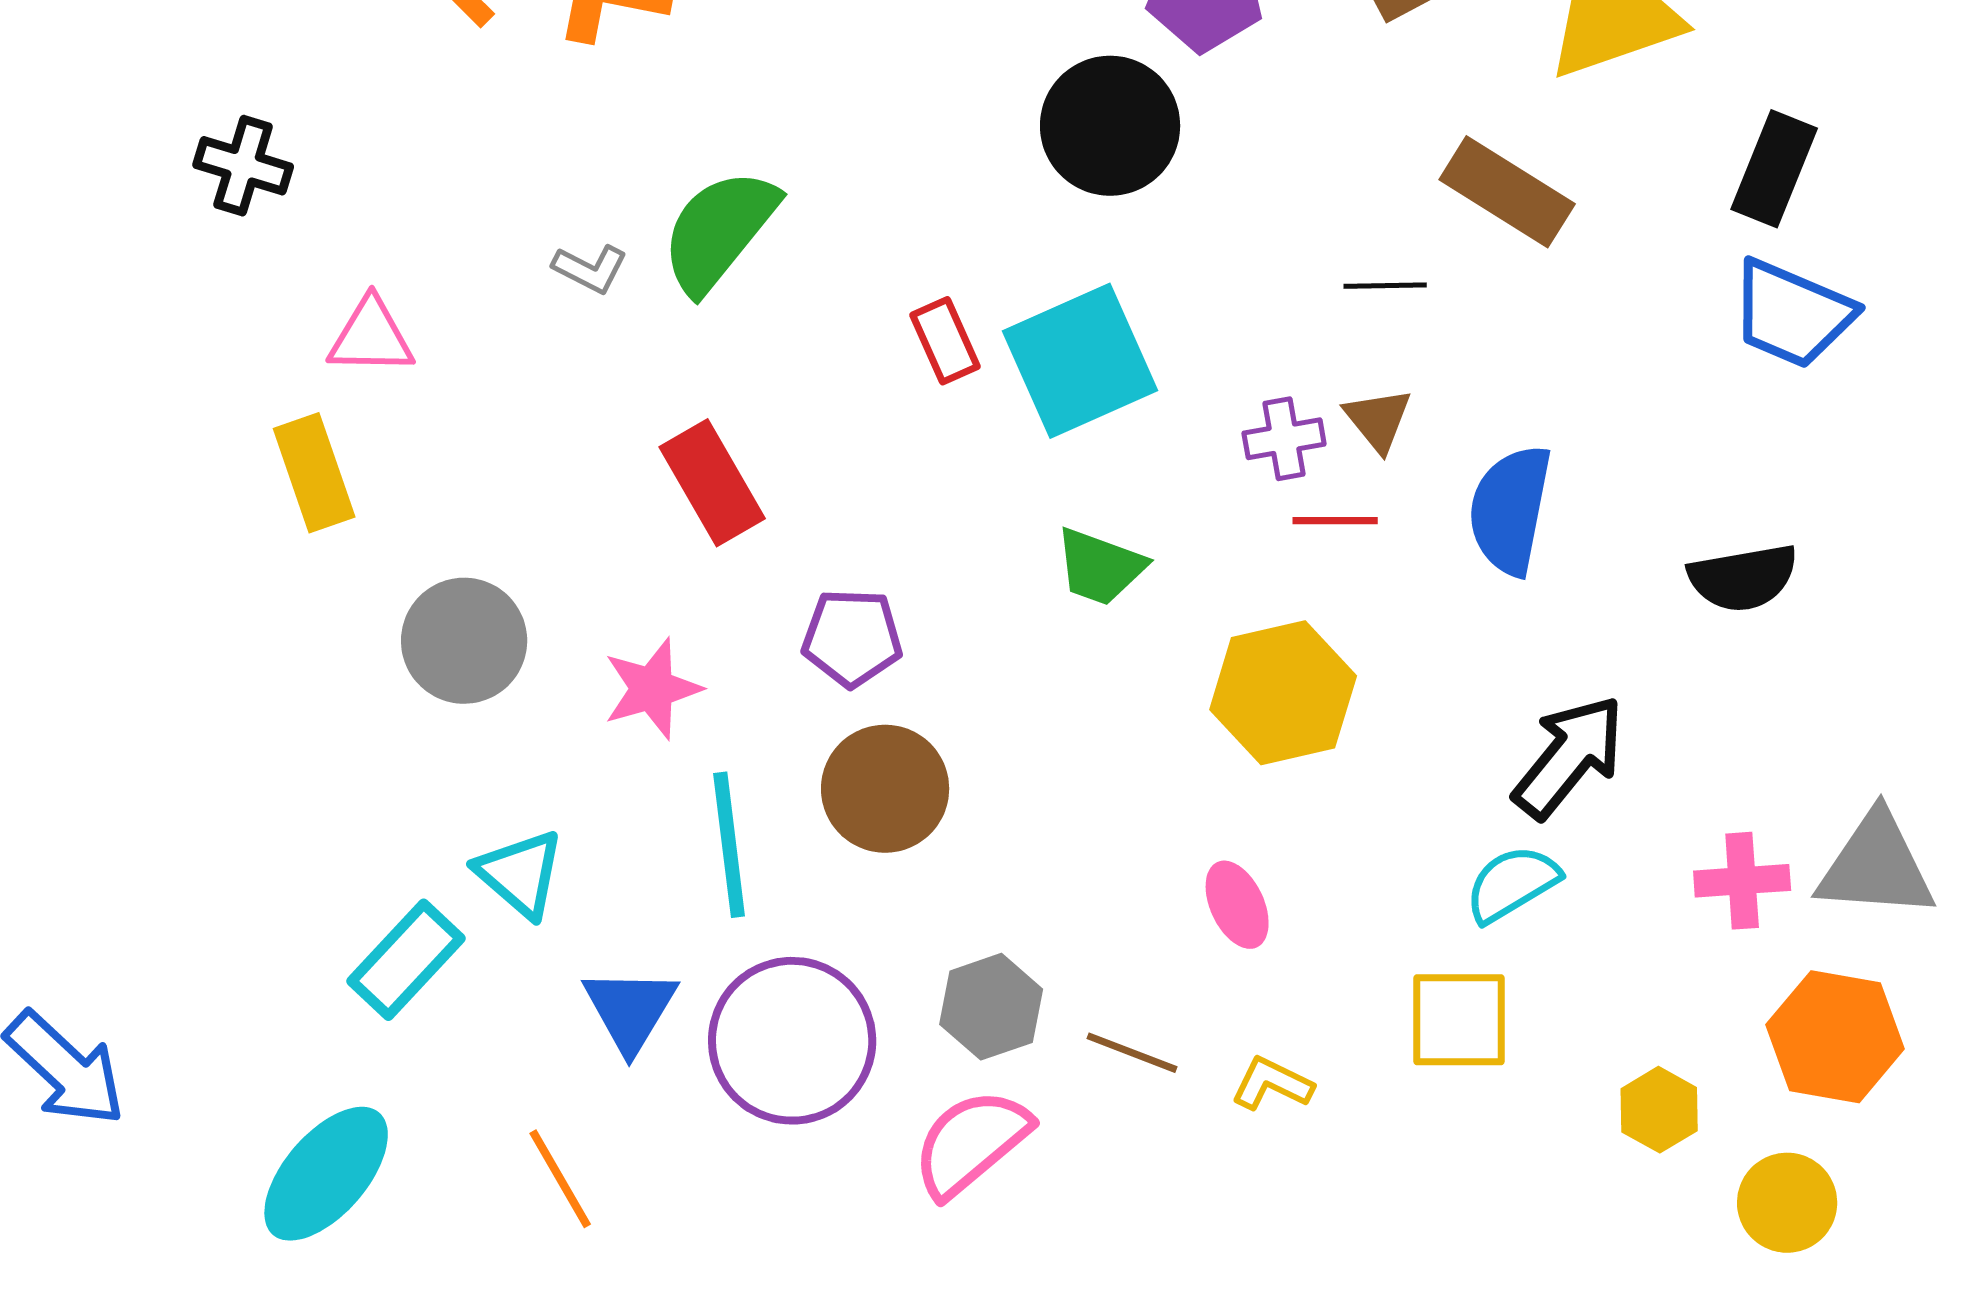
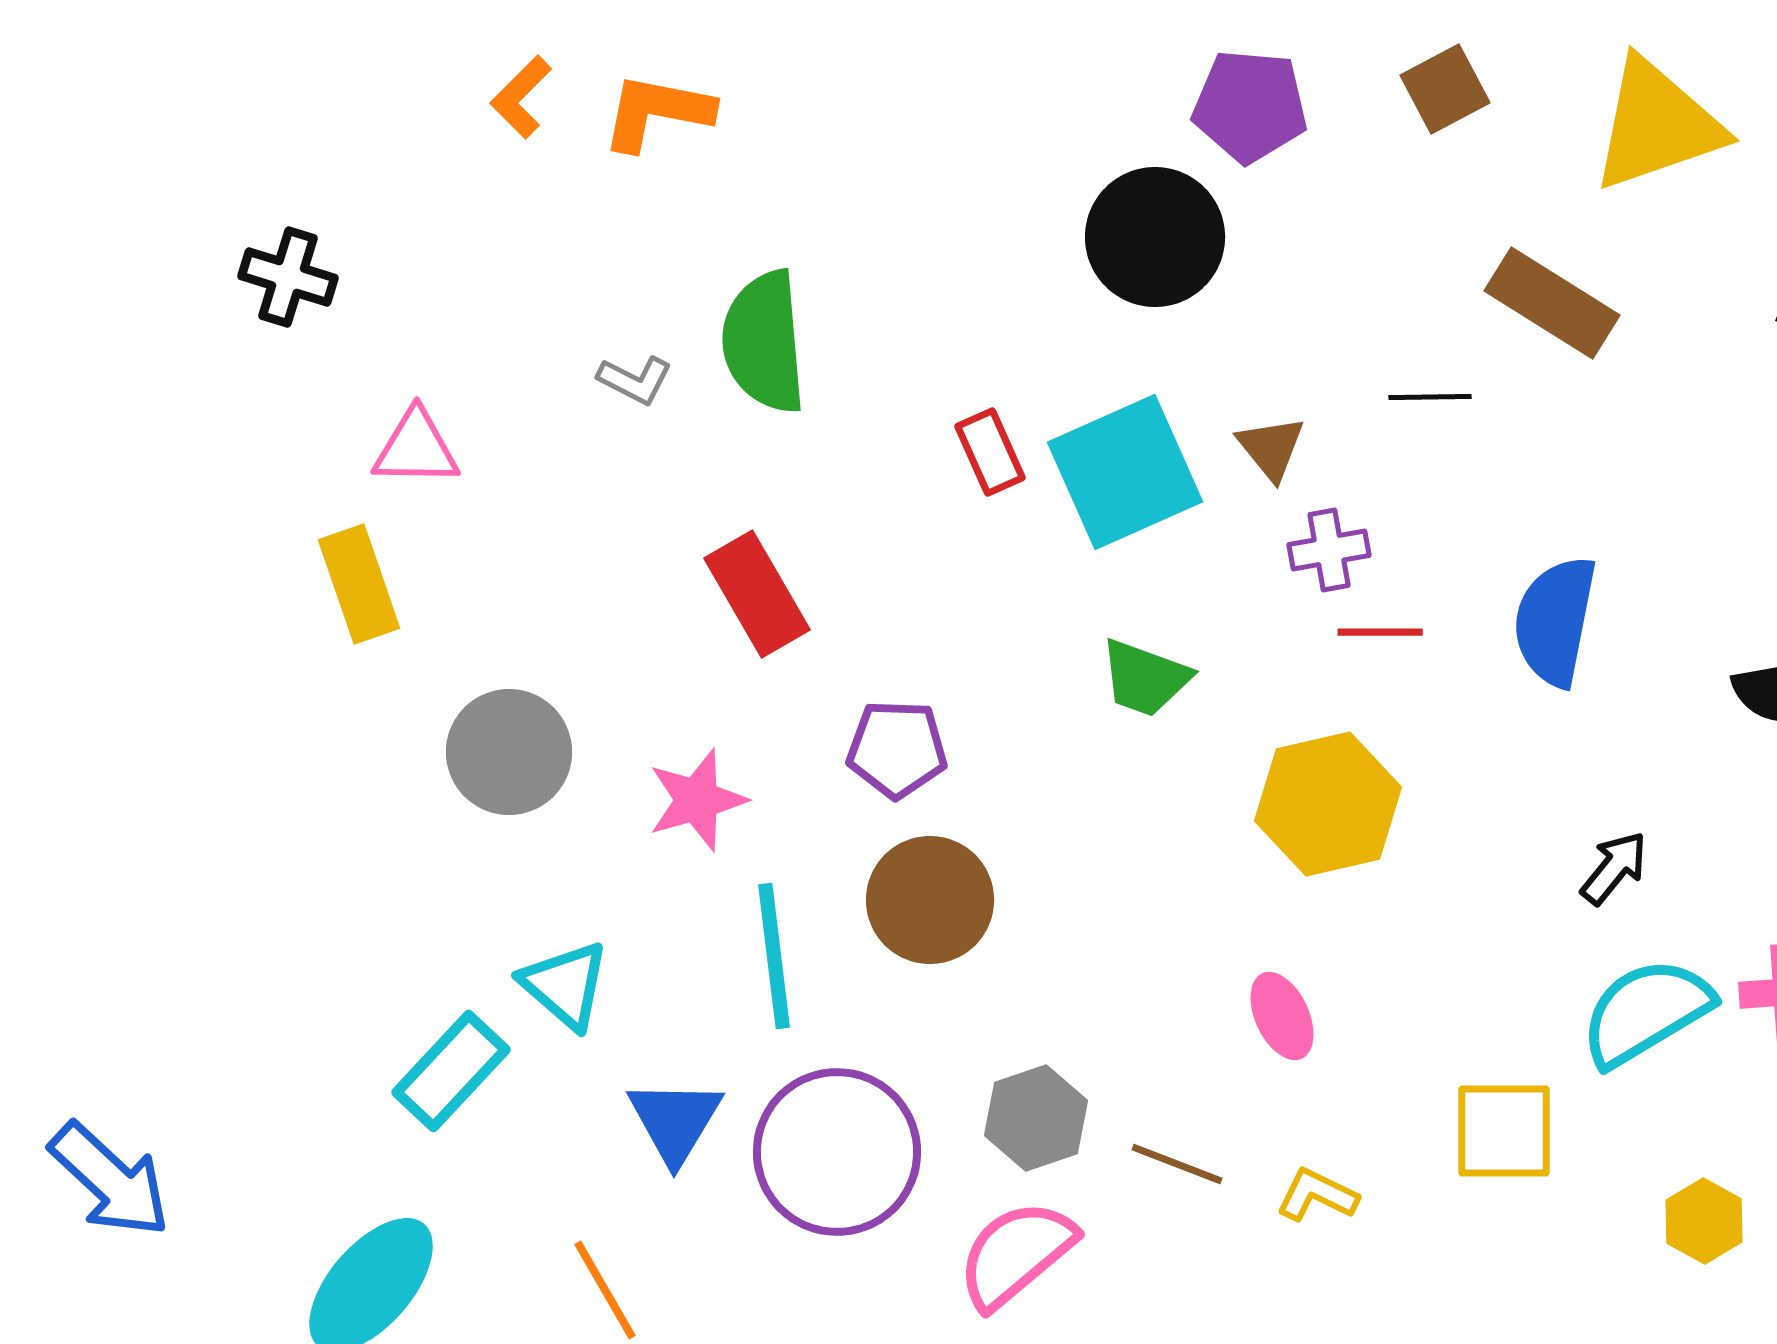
green semicircle: (719, 231) -> (764, 342), turned -44
brown triangle: (1378, 420) -> (1271, 448), moved
black arrow: (1569, 757) -> (1614, 868), size x0.6
cyan semicircle: (1512, 884) -> (1646, 1012), moved, size x1.4

